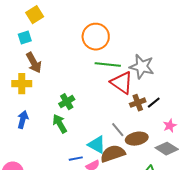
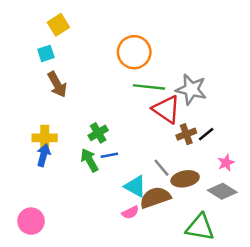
yellow cross: (22, 84) -> (45, 138), moved
blue line: (76, 159) -> (109, 155), moved

